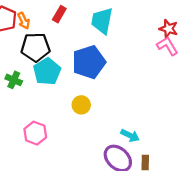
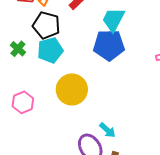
blue pentagon: (89, 62) -> (109, 45), moved
yellow circle: (81, 105) -> (72, 90), size x1.8

